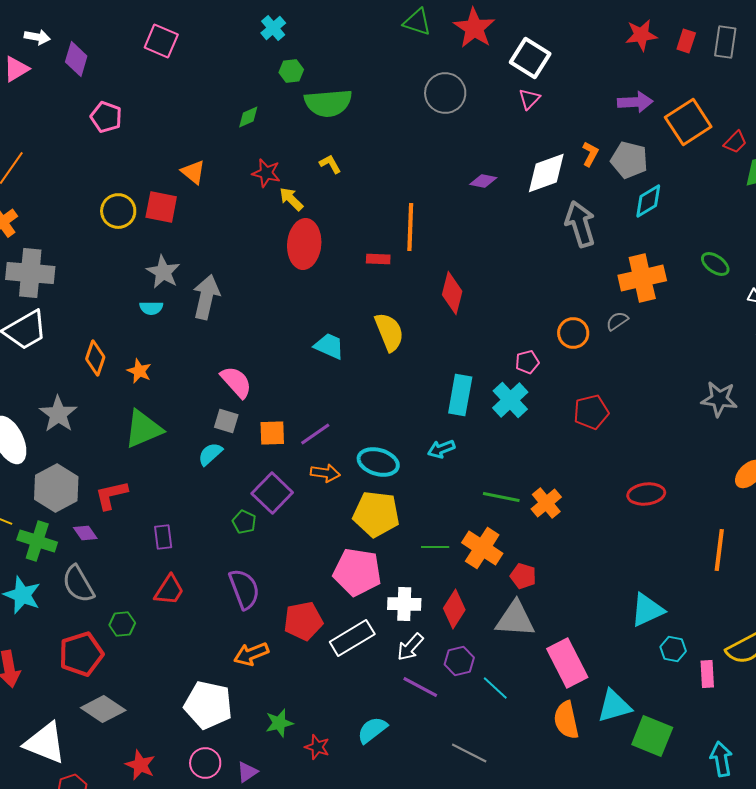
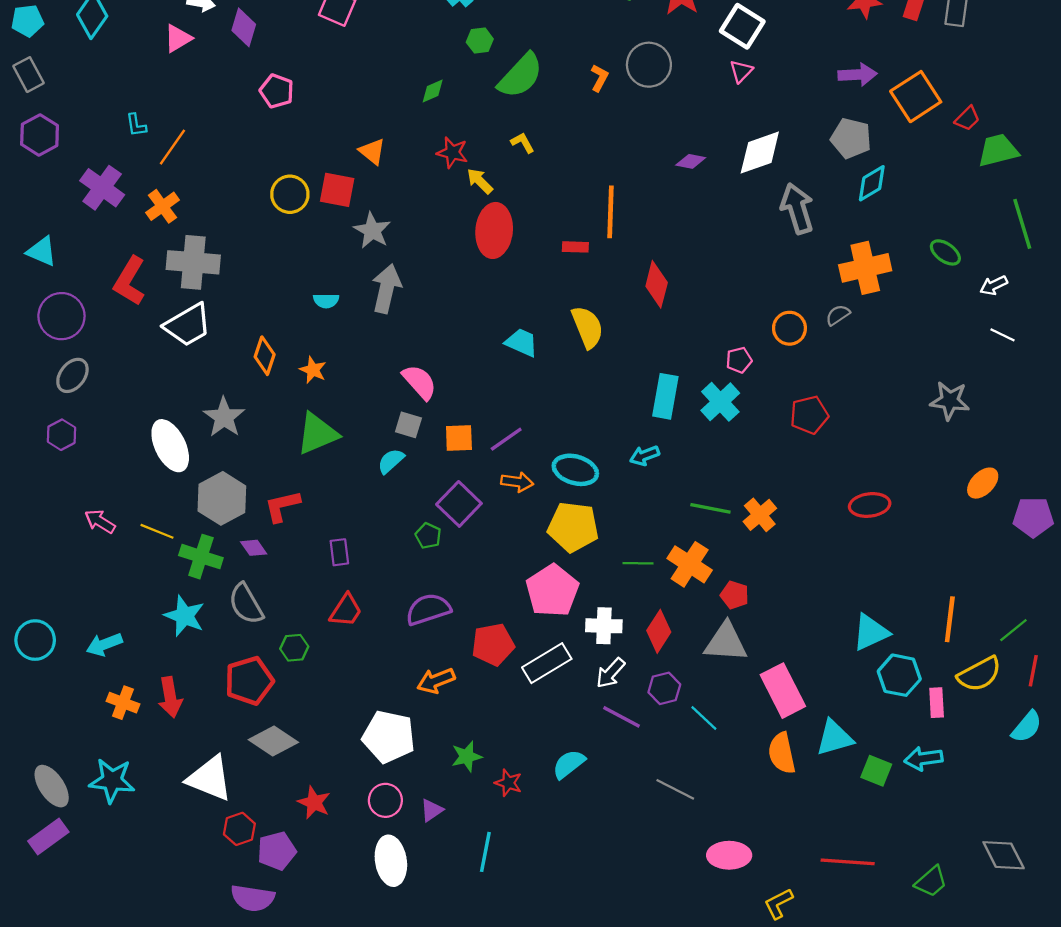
green semicircle: (328, 103) -> (520, 76), turned -42
orange L-shape: (590, 154) -> (600, 78), moved
gray star: (163, 272) -> (372, 230), moved
orange line: (719, 550) -> (950, 619), moved
pink pentagon: (357, 572) -> (552, 591), turned 30
purple semicircle: (244, 589) -> (428, 609), turned -87
cyan hexagon: (673, 649) -> (899, 675), size x1.5
green square: (652, 736) -> (876, 771), size x0.7
cyan arrow: (721, 759) -> (923, 759), moved, turned -88

